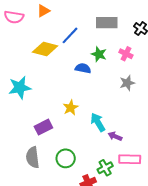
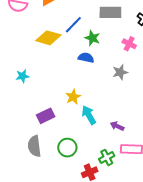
green star: (99, 54) -> (92, 38), moved
gray star: (127, 83) -> (120, 72), moved
cyan star: (20, 88) -> (22, 76), size x0.6
cyan arrow: (98, 122) -> (89, 115), moved

